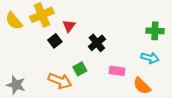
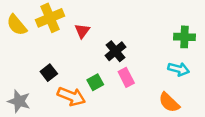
black square: (55, 41) -> (49, 73), moved
pink rectangle: (117, 71) -> (126, 77), moved, turned 56

